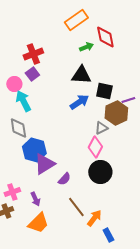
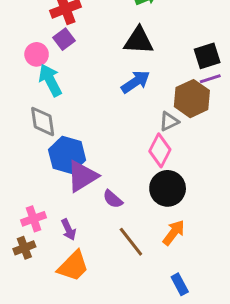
black square: (104, 91) -> (207, 56), moved, turned -30
purple semicircle: (64, 179) -> (113, 199), turned 88
orange arrow: (94, 218) -> (174, 233), moved

